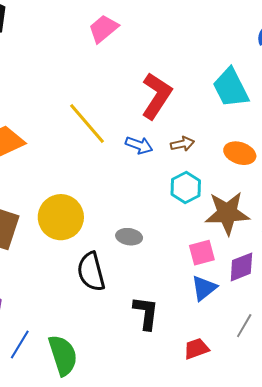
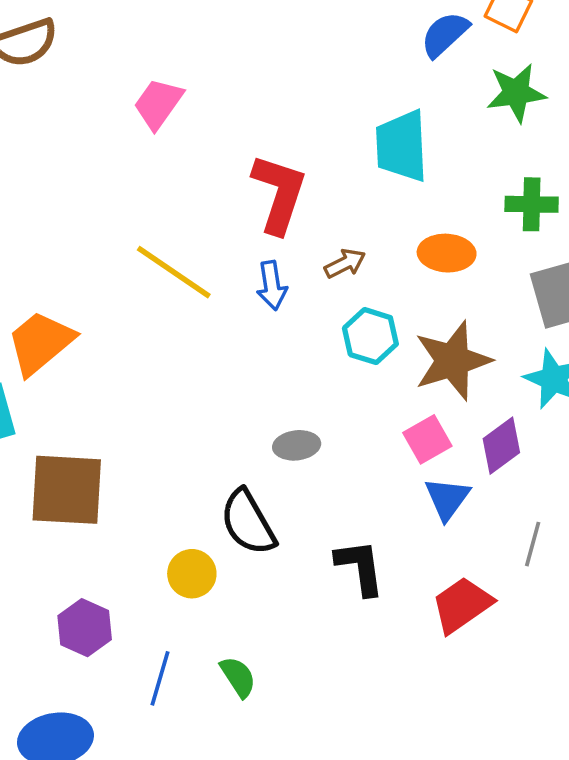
cyan trapezoid: (231, 88) -> (402, 146), turned 39
blue arrow: (139, 145) -> (272, 285), turned 76
yellow circle: (61, 217) -> (192, 574), moved, size x0.6
red trapezoid: (196, 349) -> (462, 605), size x1.4
green semicircle: (63, 355) -> (238, 677), size x0.6

